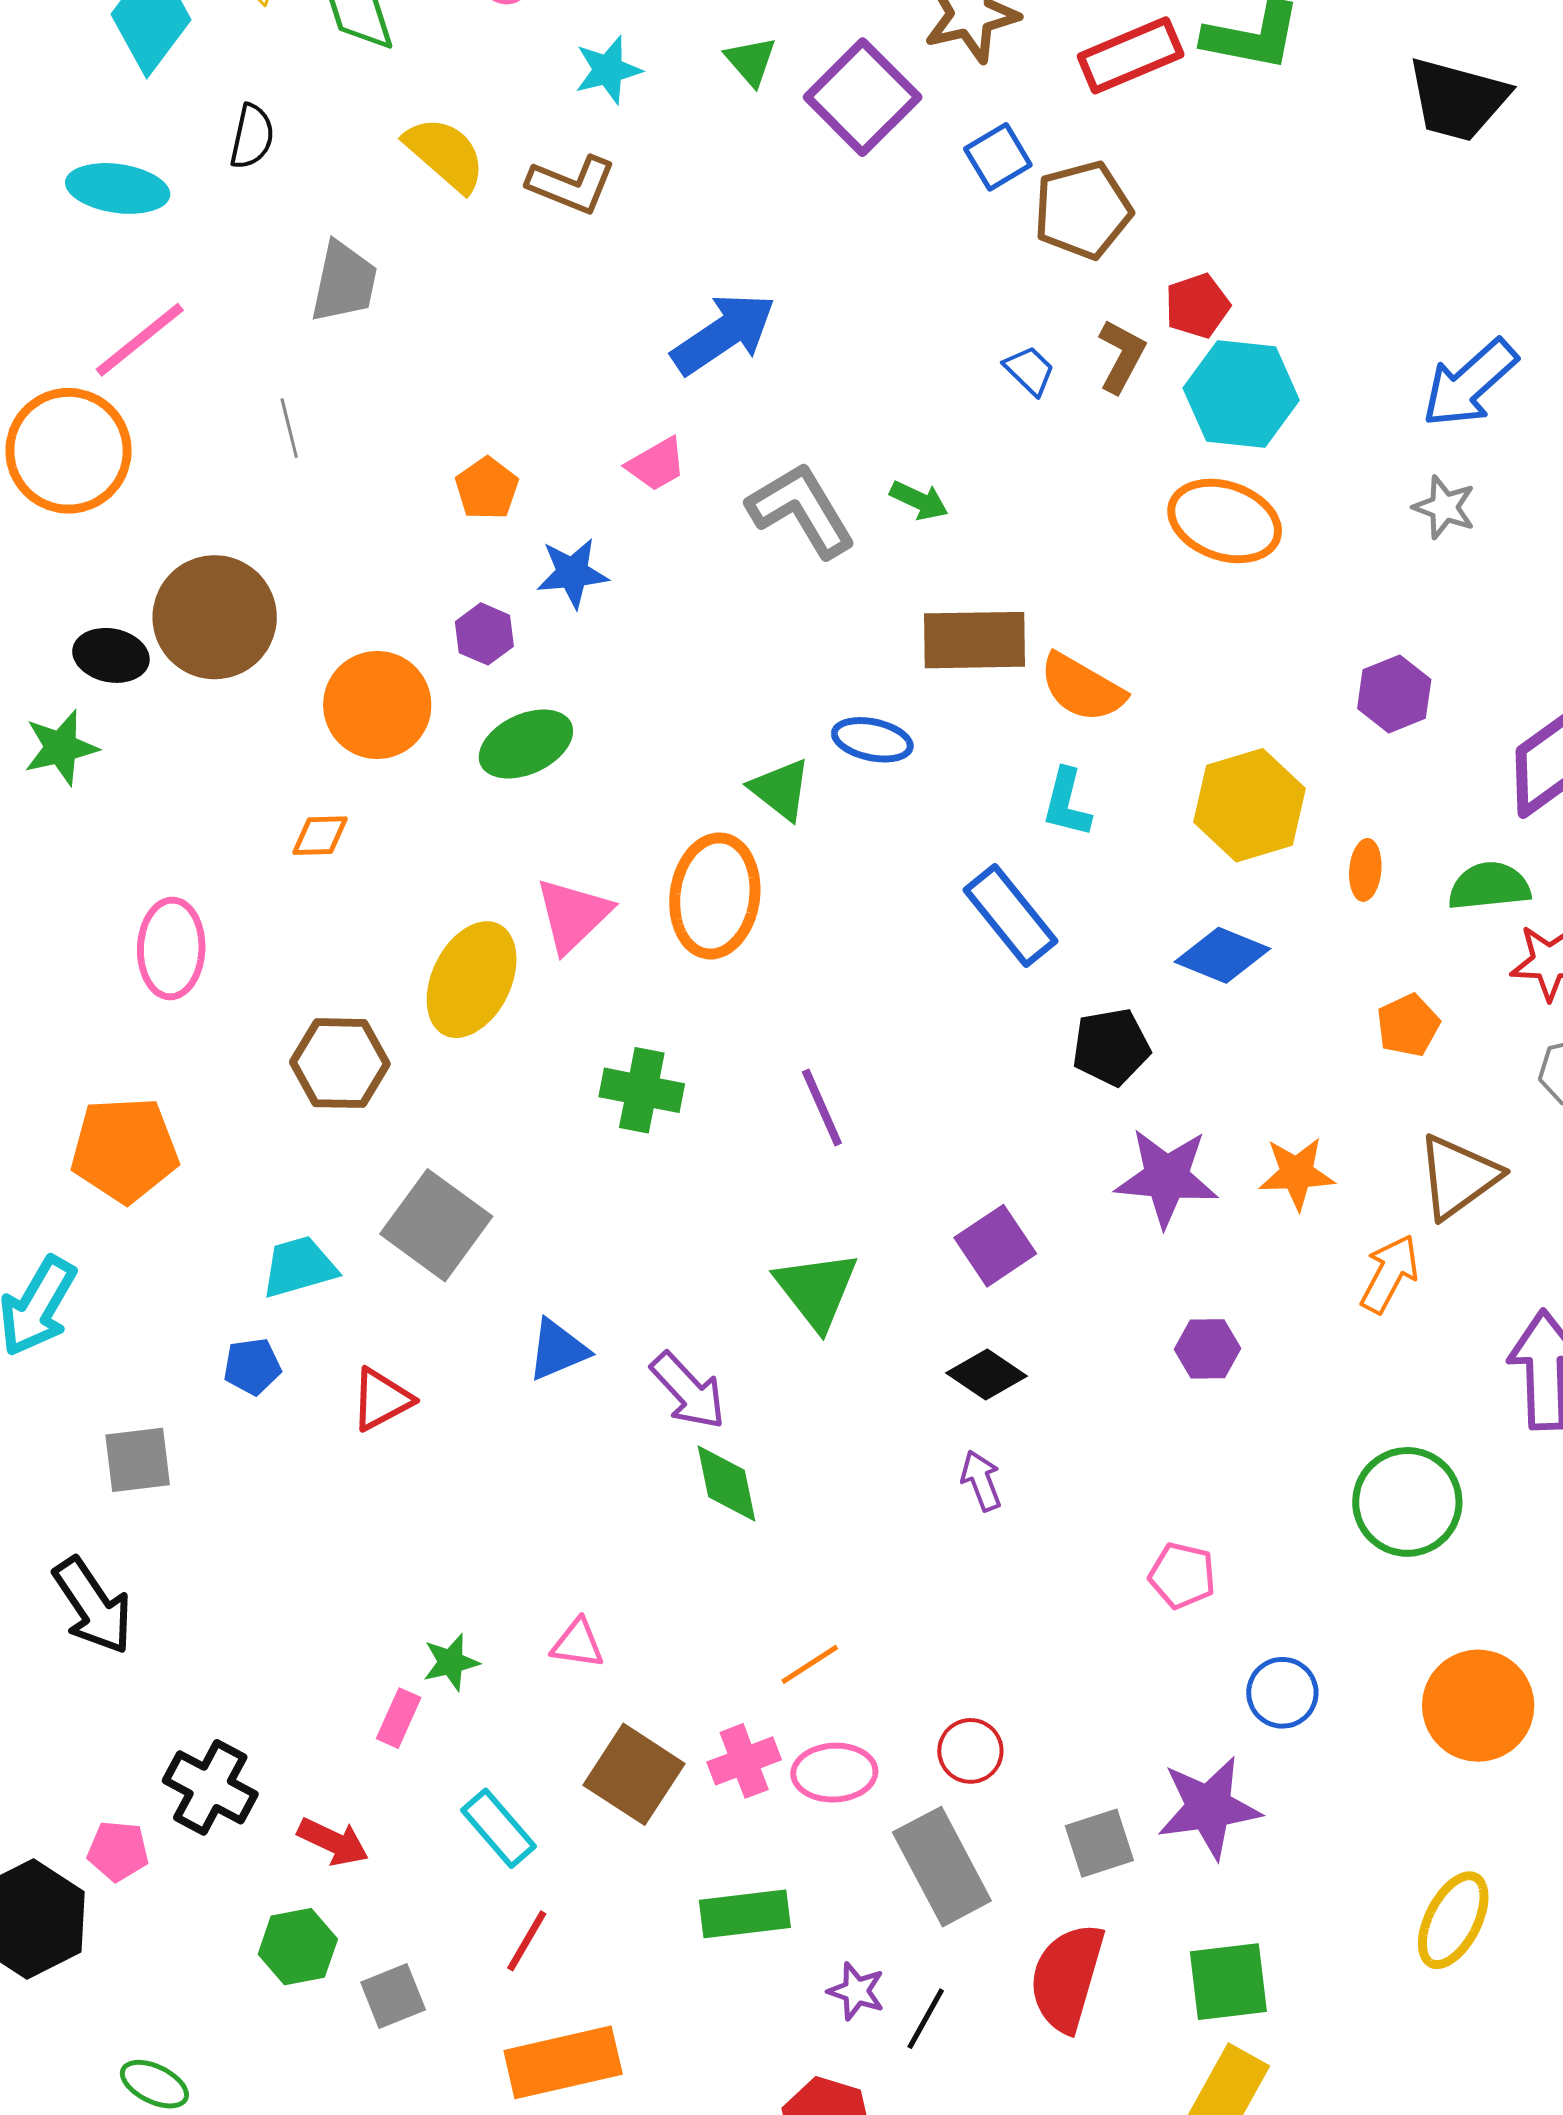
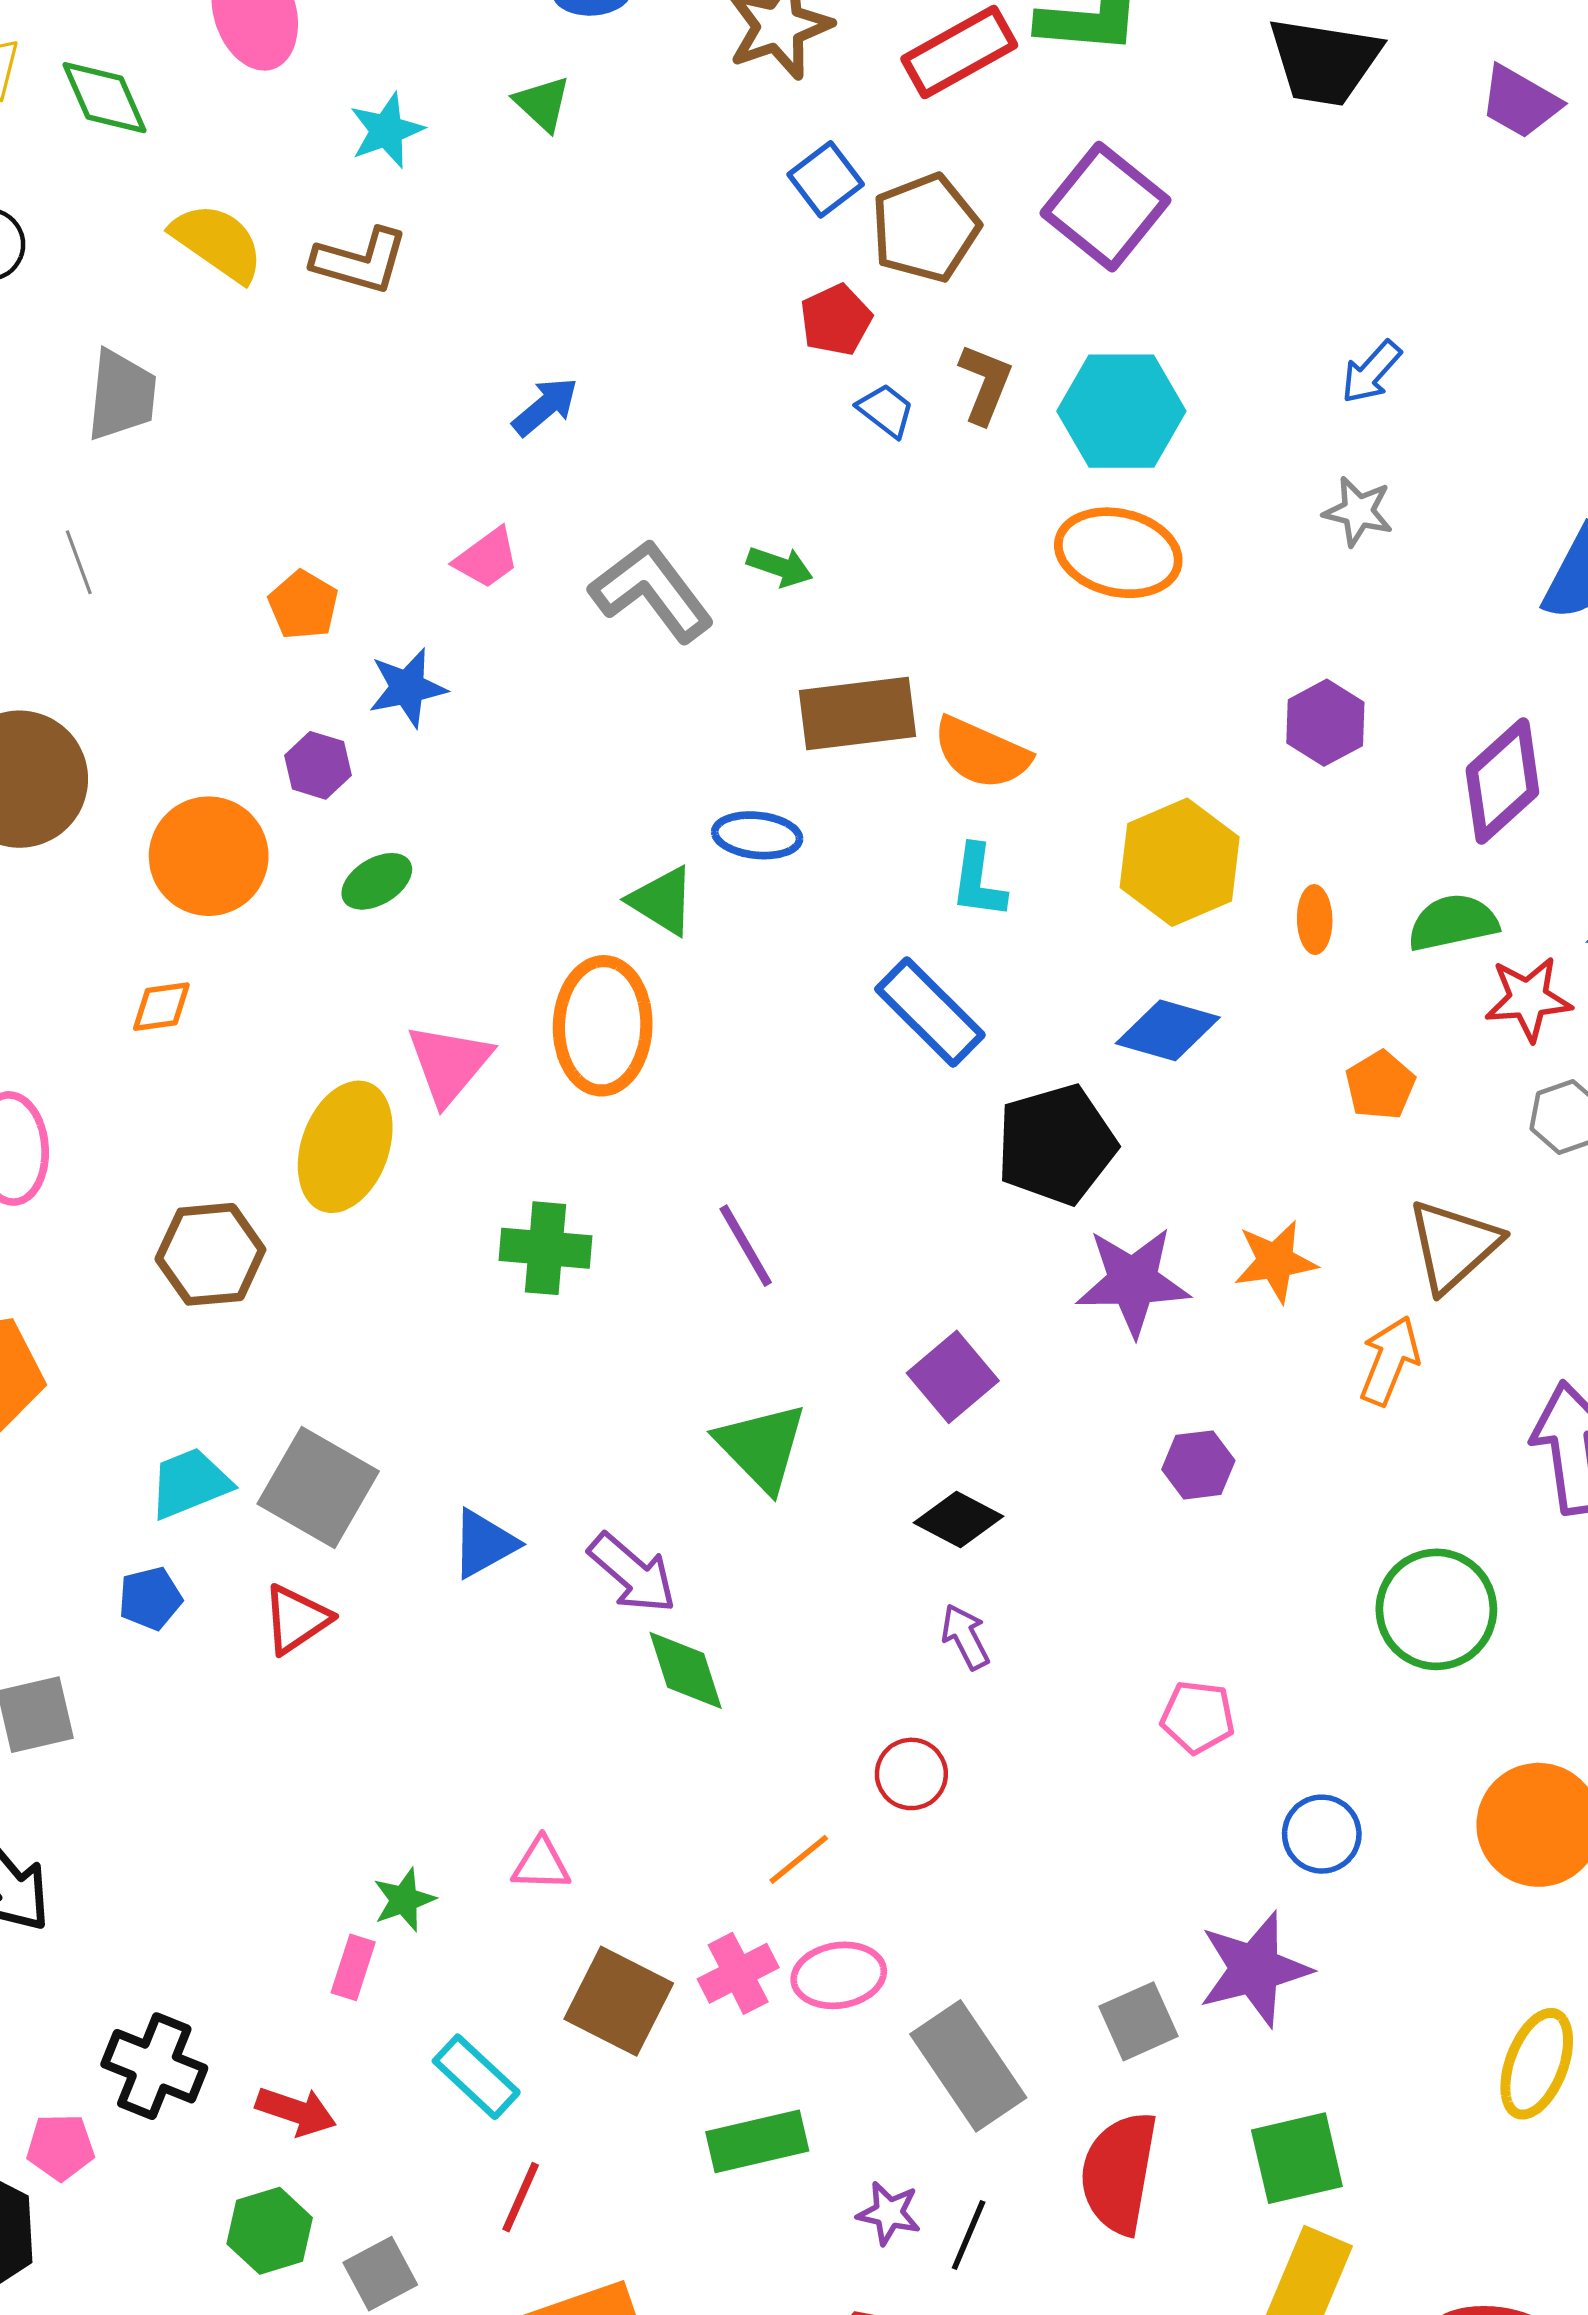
purple square: (863, 97) -> (1105, 207), moved
red pentagon: (1197, 306) -> (836, 320), moved
blue arrow: (724, 334) -> (545, 407), size x0.6
blue arrow: (1470, 383) -> (1371, 372), size x0.6
green ellipse: (526, 744) -> (377, 881), size x0.7
black pentagon: (1111, 1047) -> (1056, 1144), size x1.4
gray square: (436, 1225) -> (318, 1487), moved
red circle: (970, 1751) -> (911, 1774), moved

